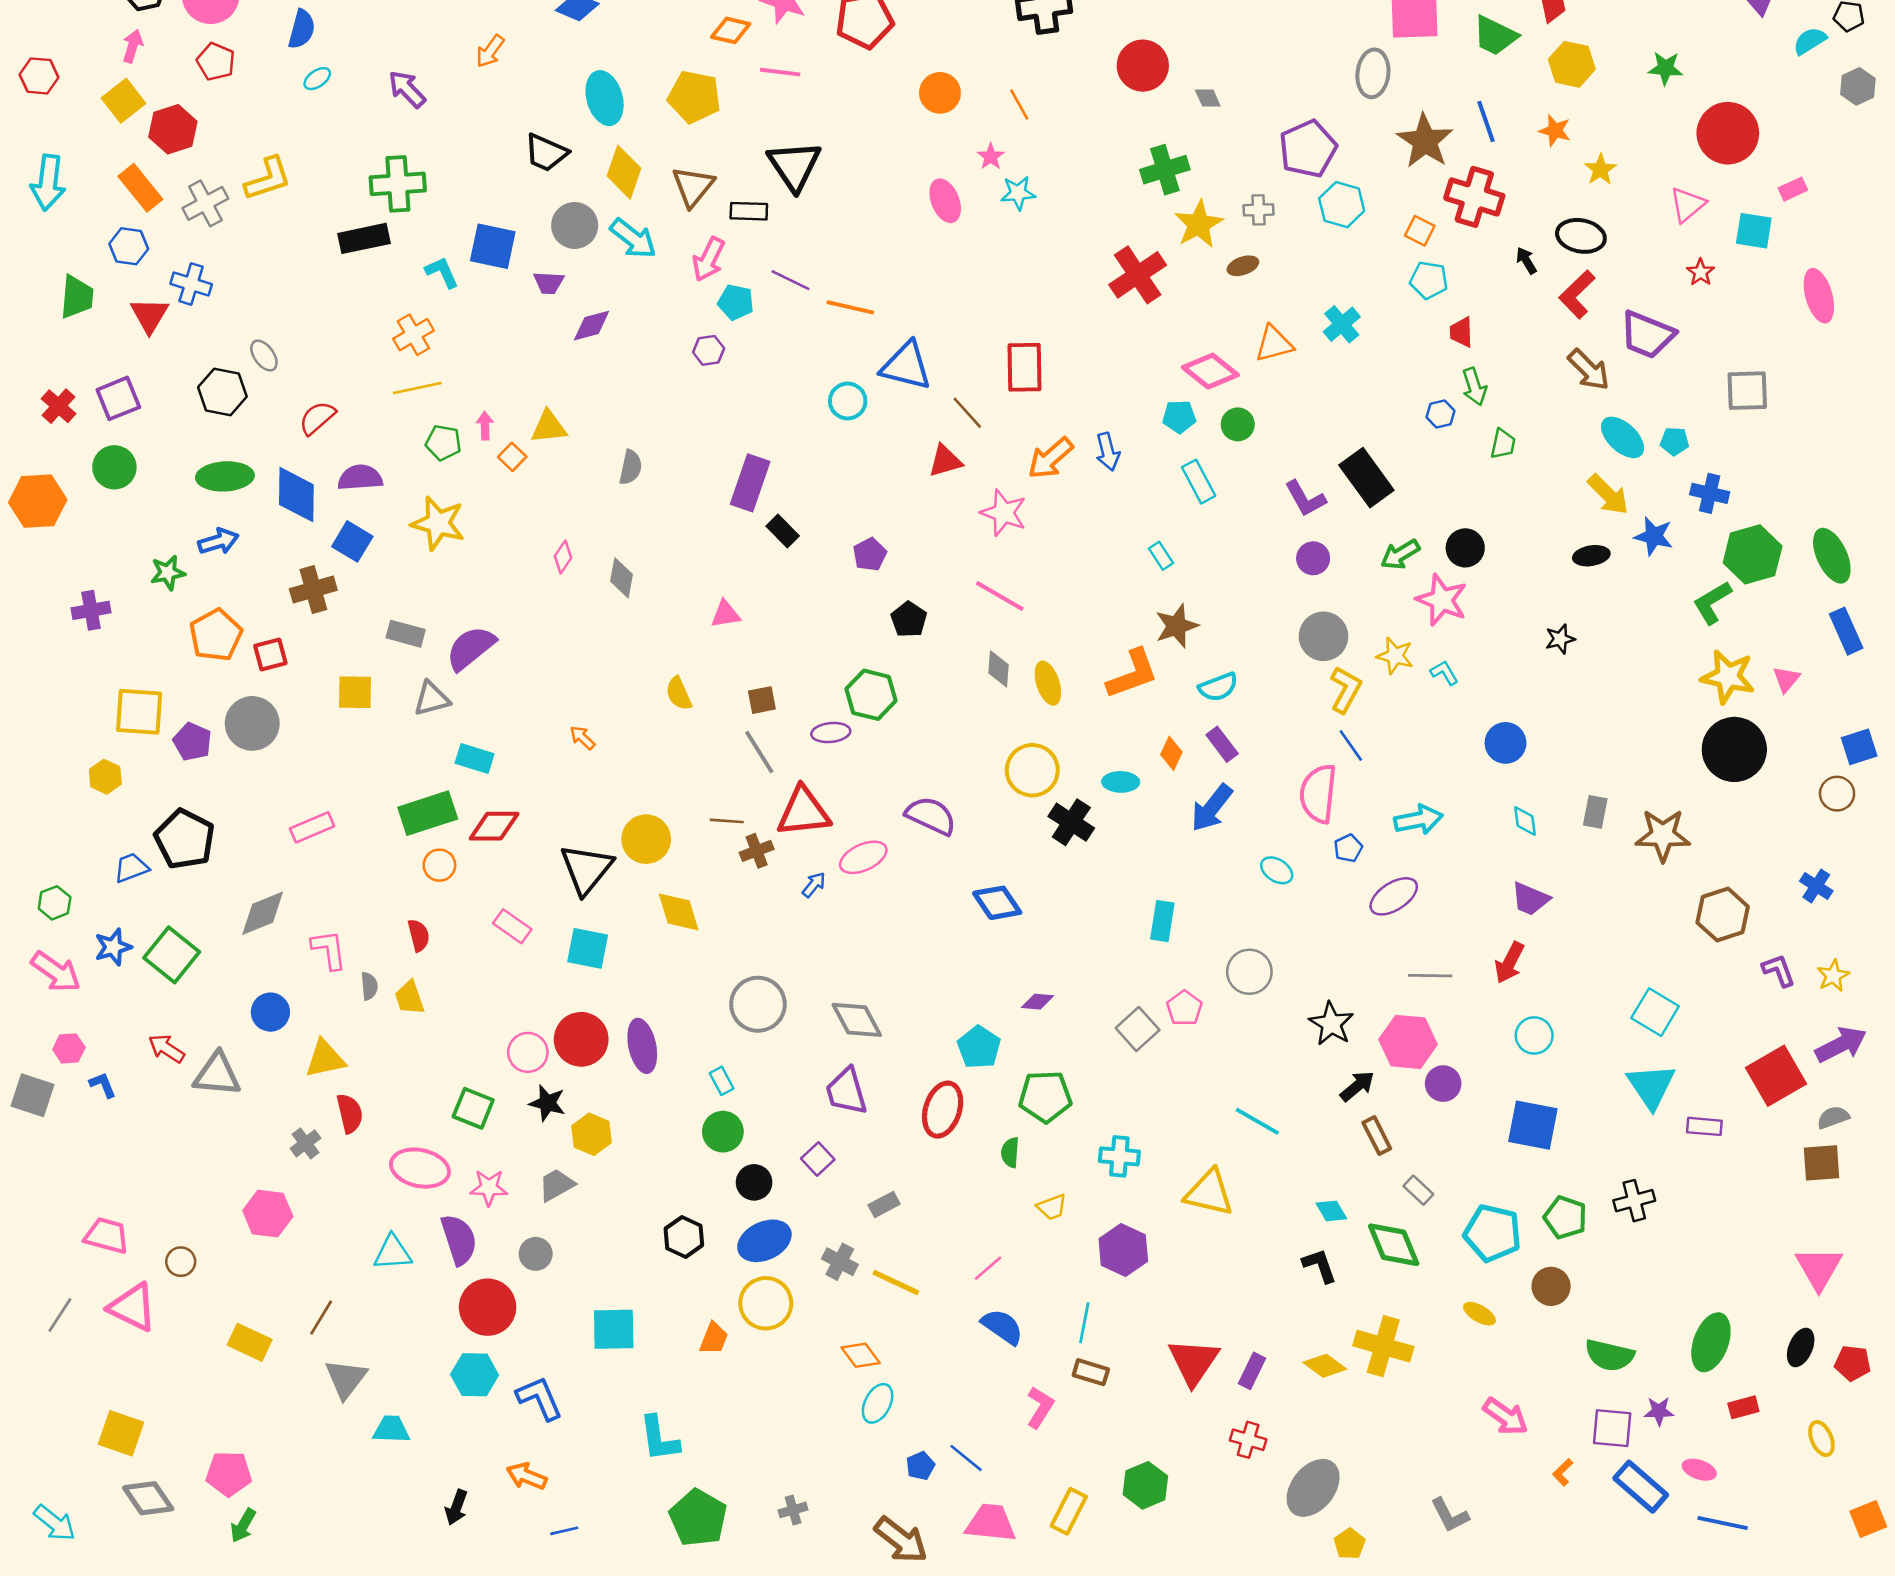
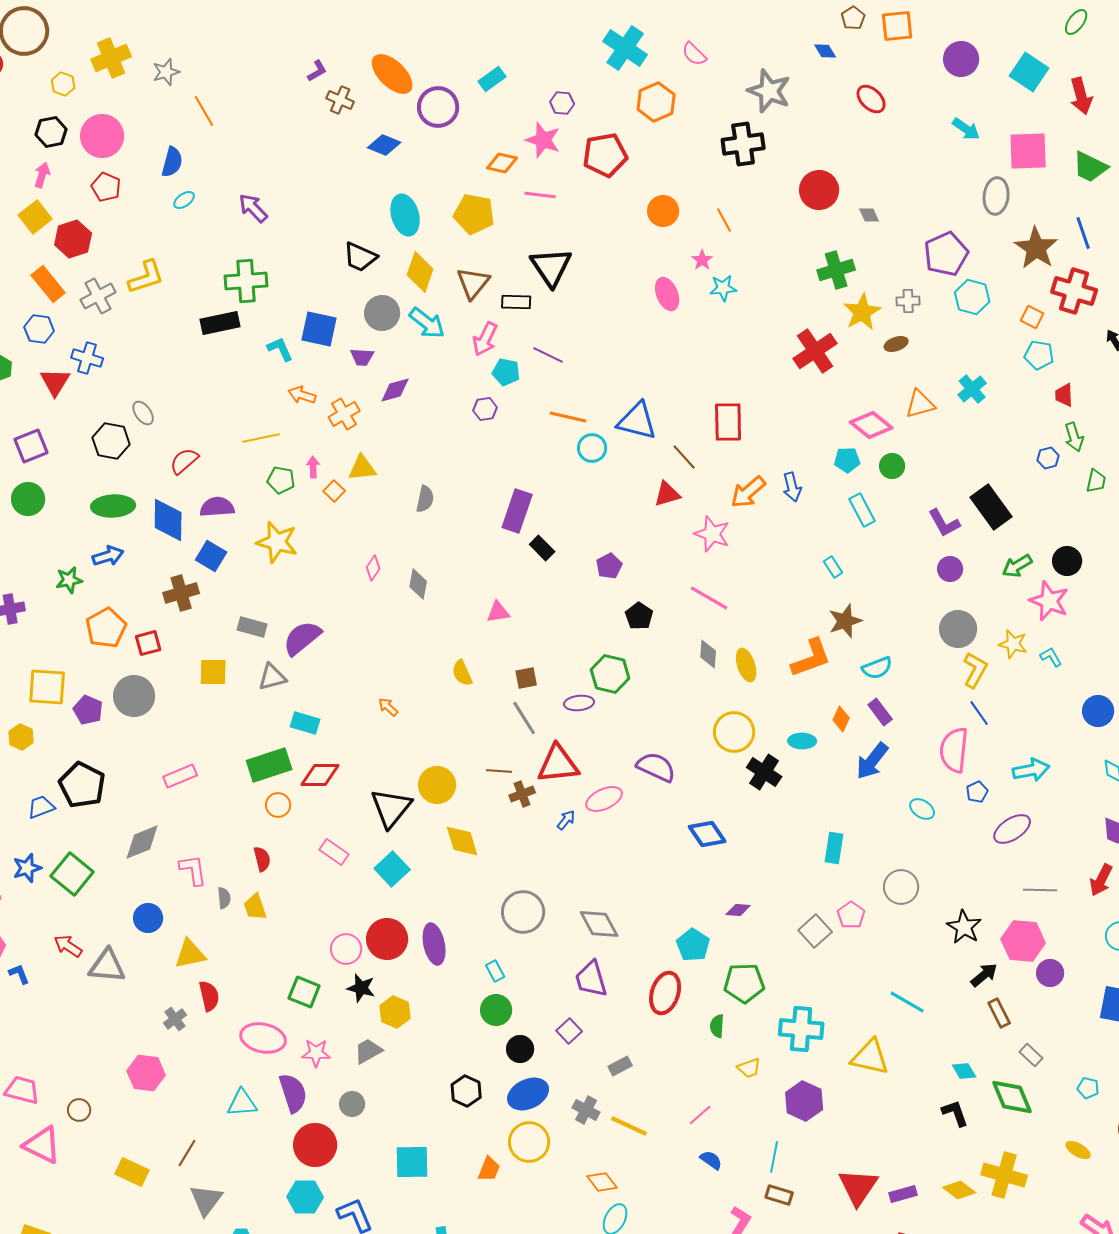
orange arrow: (490, 51) -> (302, 395), moved, turned 72
orange line: (850, 307) -> (568, 417), moved
orange cross: (413, 335) -> (344, 414), moved
cyan square: (588, 948) -> (392, 869), turned 36
cyan cross: (1119, 1156) -> (801, 1029), size x1.4
cyan pentagon: (1493, 1233) -> (1088, 1088), size x0.5
blue semicircle: (1002, 1327) -> (711, 1160), size x0.7
purple rectangle: (1252, 1371) -> (903, 1194), turned 48

